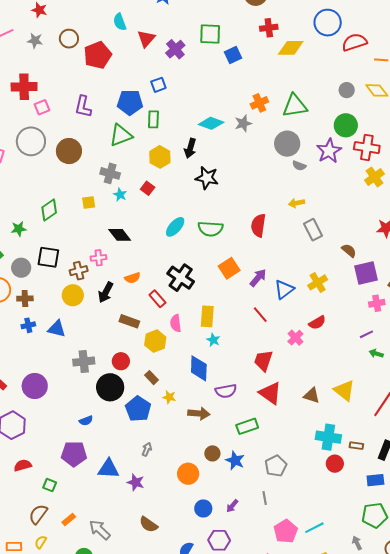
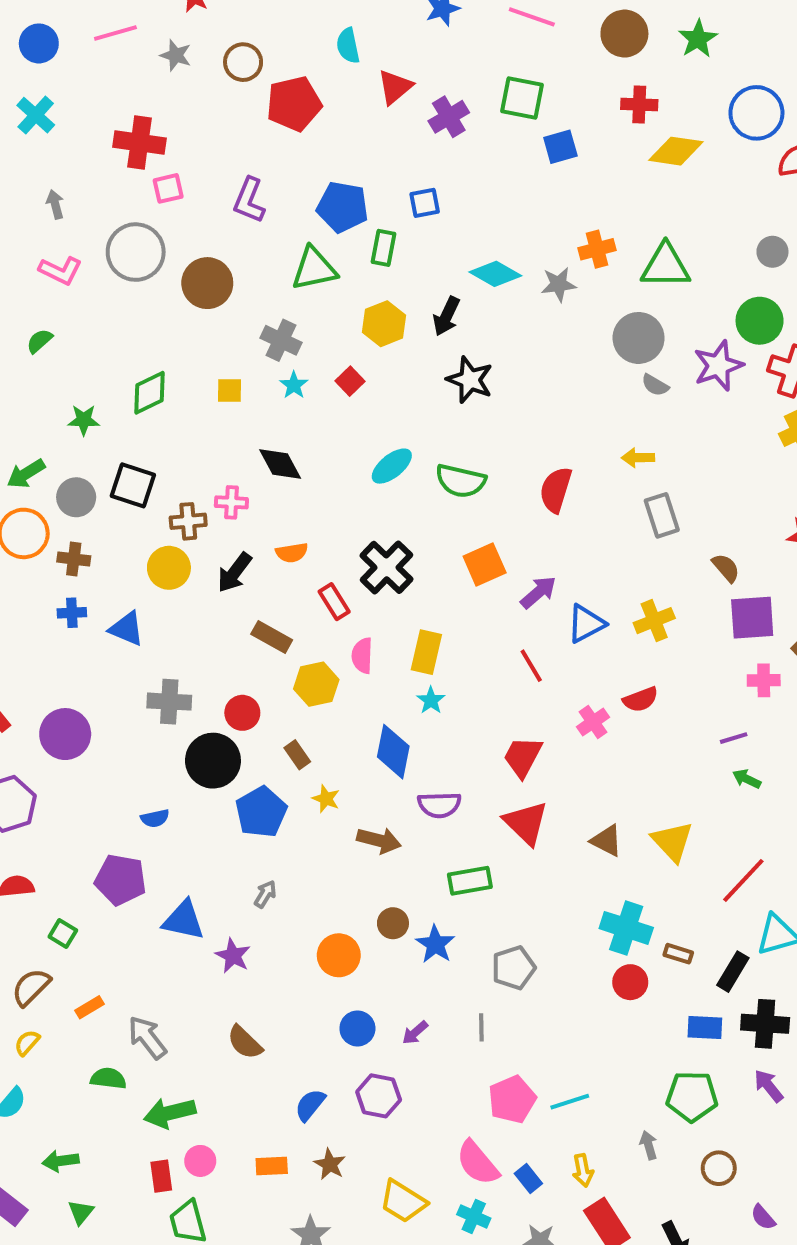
blue square: (158, 85) -> (425, 203), moved

